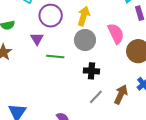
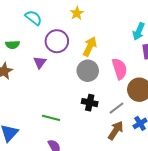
green line: (55, 56) -> (51, 118), moved
gray line: (96, 97) -> (117, 108), moved

